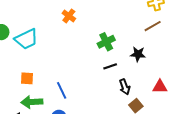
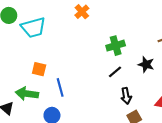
black line: (110, 66) -> (115, 72), turned -32
orange square: (27, 78) -> (39, 69), moved

